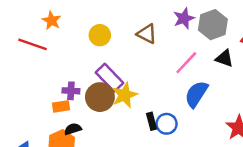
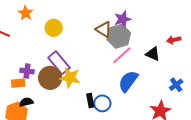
orange star: (52, 21) -> (26, 13), moved
gray hexagon: (213, 25) -> (119, 36), moved
brown triangle: (147, 34) -> (104, 29), moved
yellow star: (125, 95) -> (70, 78), turned 30

